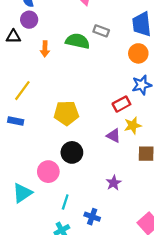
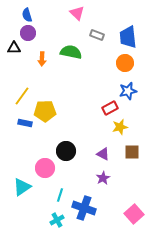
gray rectangle: (101, 31) -> (97, 35), moved
yellow pentagon: (66, 113) -> (45, 111), moved
blue rectangle: (16, 121) -> (25, 123), moved
purple triangle: (114, 136) -> (103, 154), moved
blue cross: (92, 217) -> (84, 208), size x1.6

